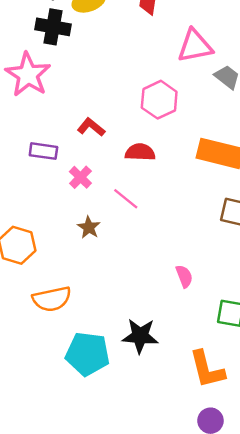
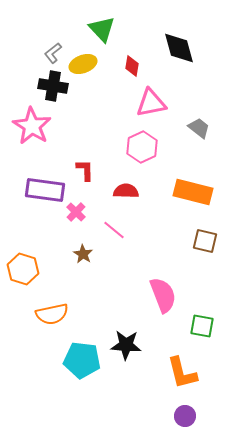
pink triangle: (195, 46) -> (151, 103), moved
red L-shape: (91, 127) -> (85, 170), turned 50
purple rectangle: (43, 151) -> (45, 190), size x1.6
pink semicircle: (184, 276) -> (163, 295), size x1.8

